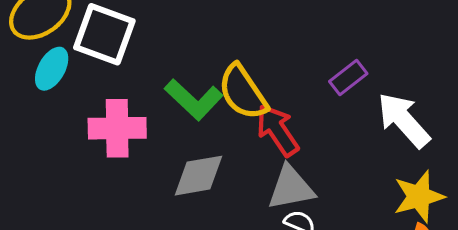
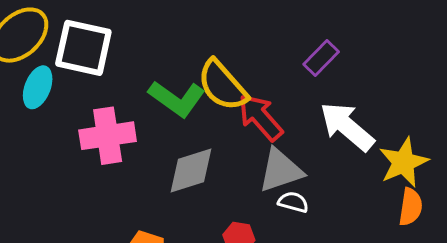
white arrow: (404, 120) -> (347, 127), moved

